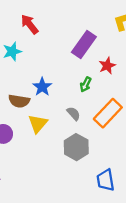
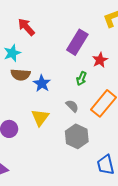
brown semicircle: (19, 101) -> (21, 75), moved

